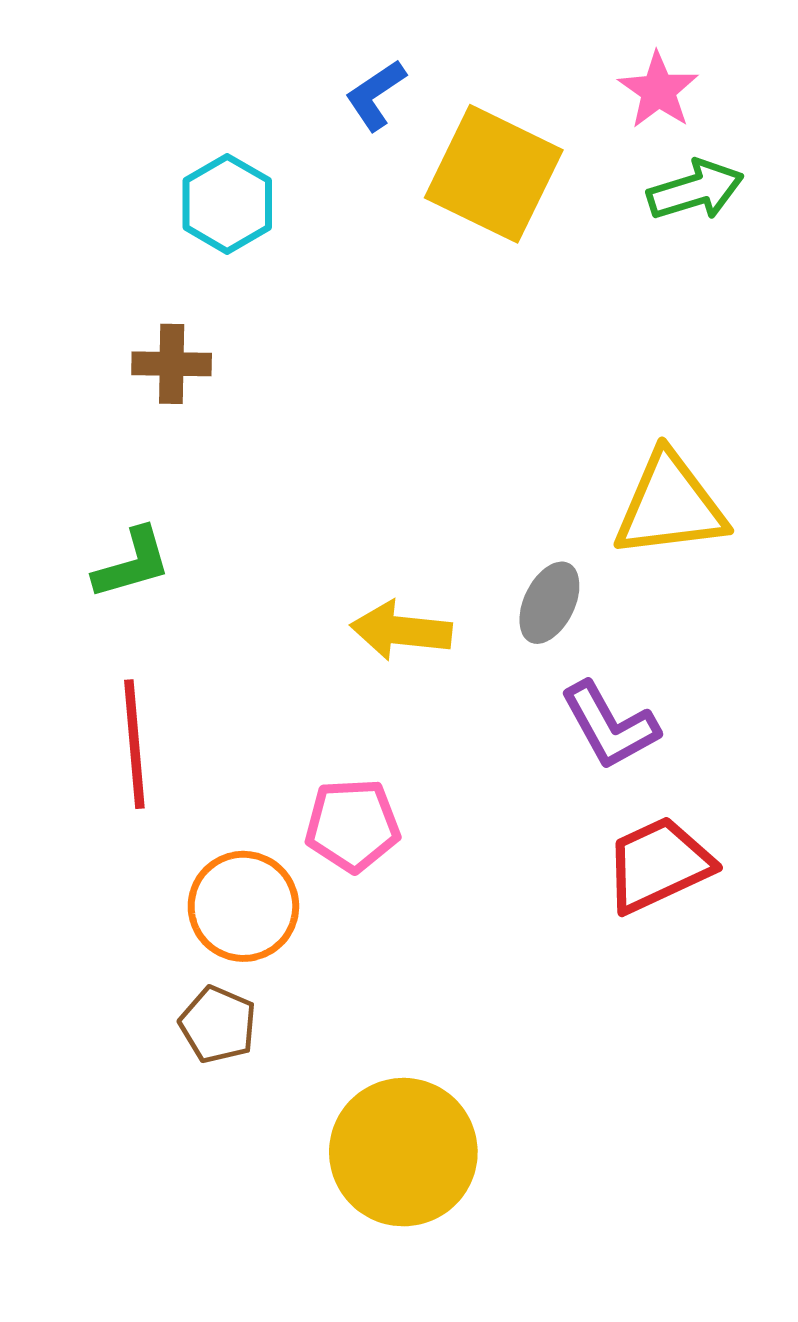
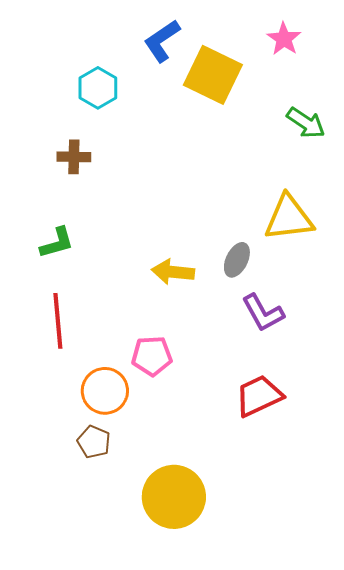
blue L-shape: (376, 95) -> (162, 41), size x1.4
green arrow: (695, 190) -> (306, 123), moved, turned 51
red trapezoid: (658, 865) -> (259, 396), moved

